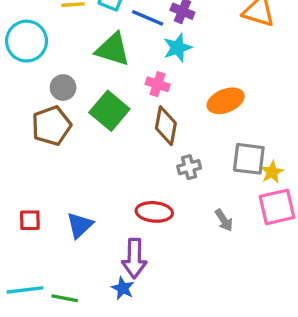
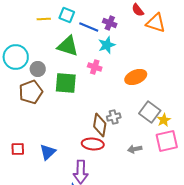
cyan circle: (27, 41) -> (16, 57), moved
green square: (109, 111) -> (66, 83), turned -35
brown diamond: (166, 126) -> (100, 125), moved
gray square: (249, 159) -> (150, 112), turned 30
gray arrow: (224, 220) -> (135, 149), turned 112

